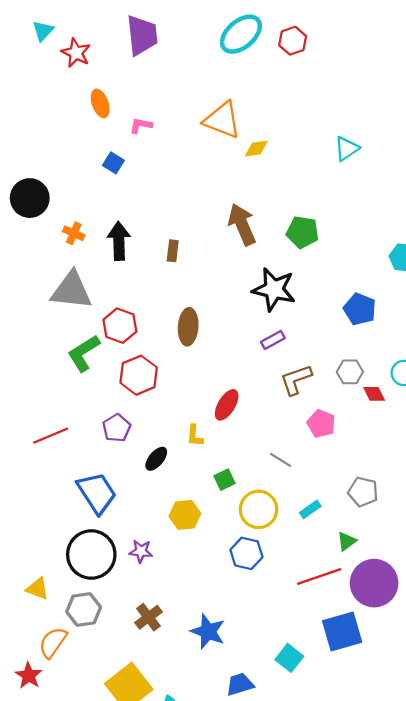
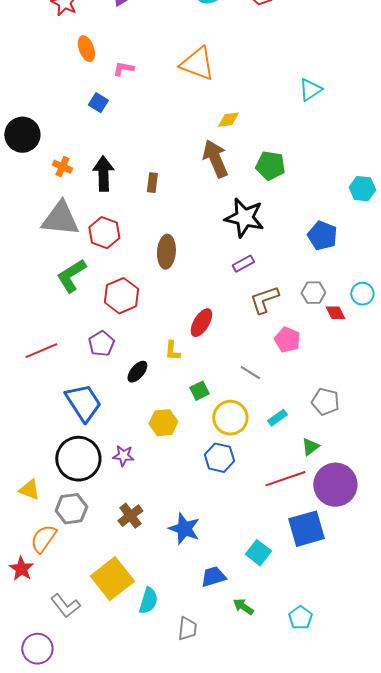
yellow diamond: (256, 149) -> (228, 120), moved
red hexagon: (120, 326) -> (104, 233), moved

